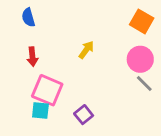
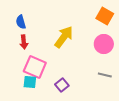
blue semicircle: (28, 17) -> (21, 22), moved
yellow arrow: (86, 50) -> (64, 37), size x1.6
gray line: (144, 84) -> (105, 75), moved, turned -32

